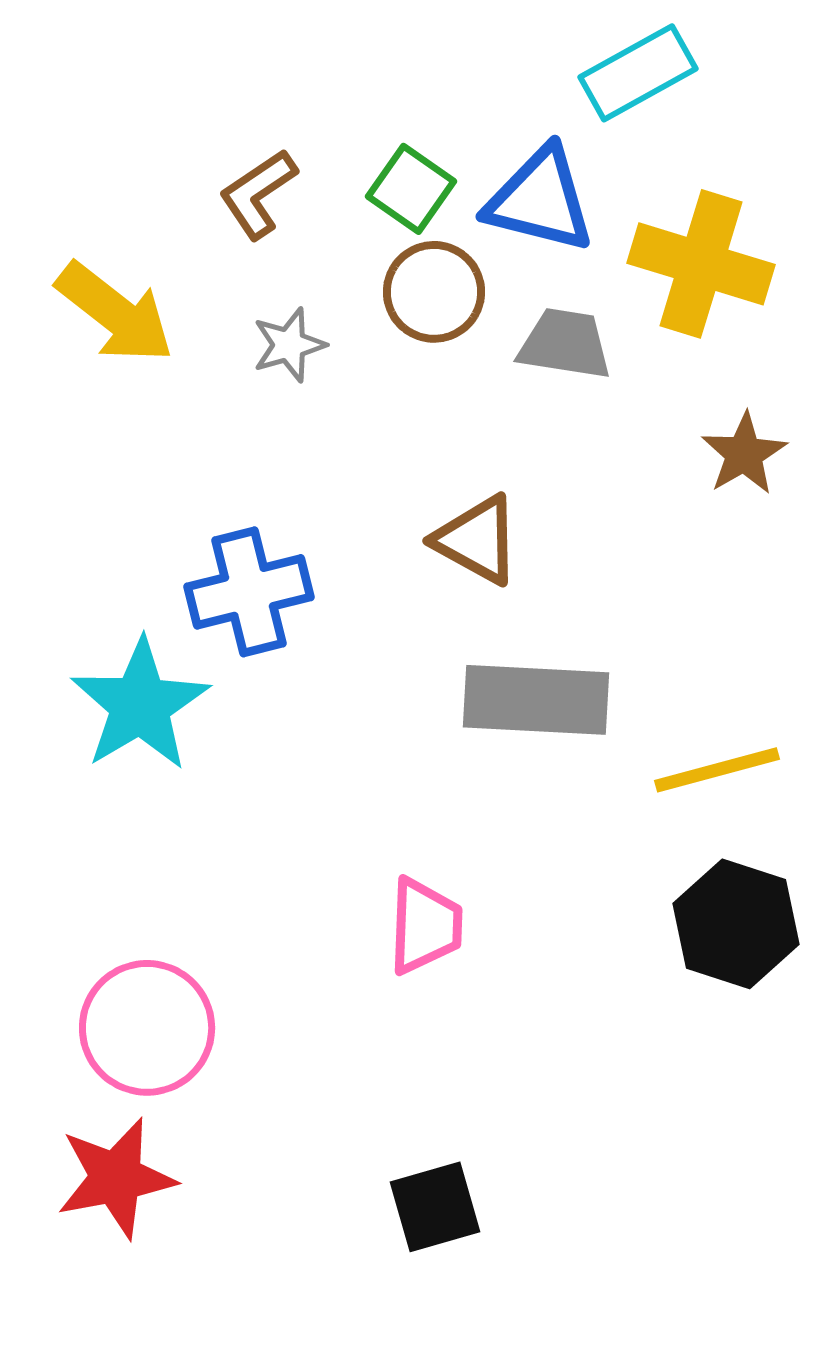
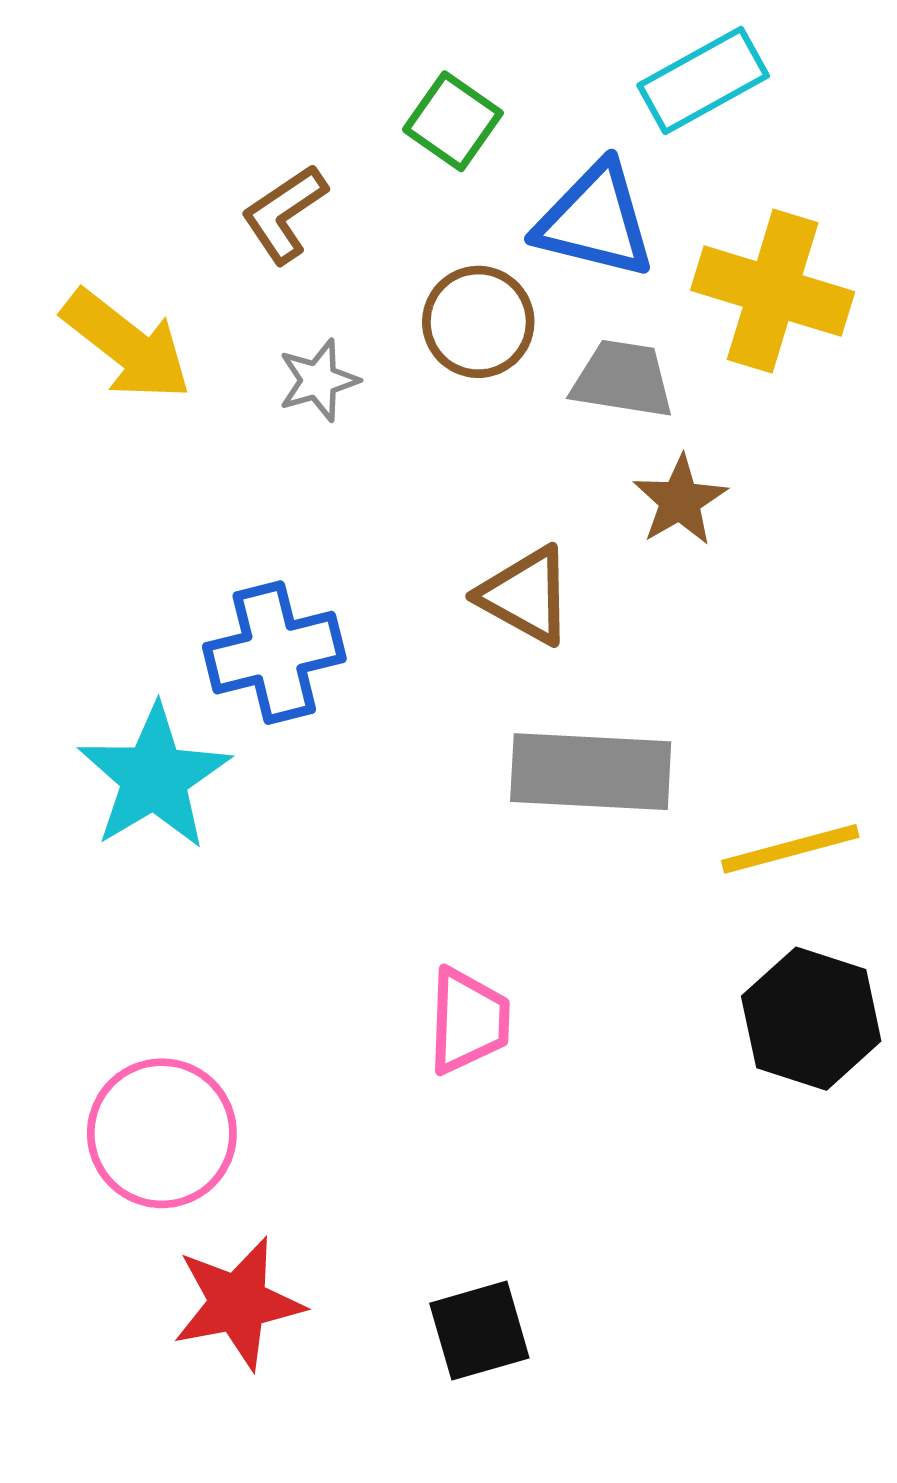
green square: (411, 189) -> (453, 121), moved
brown star: (744, 454) -> (680, 500), moved
red star: (116, 1178) -> (238, 1303), moved

